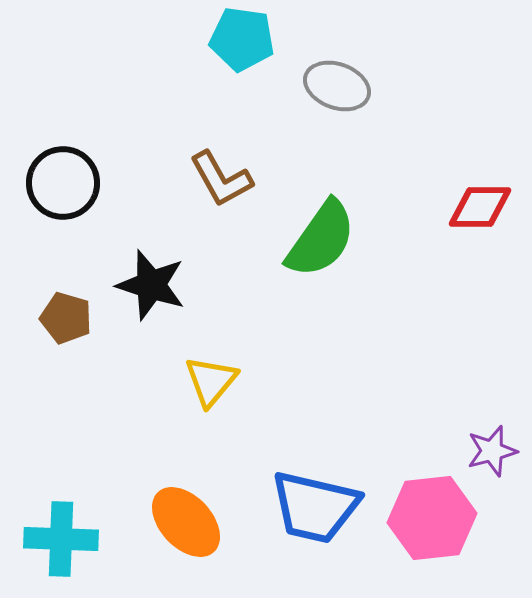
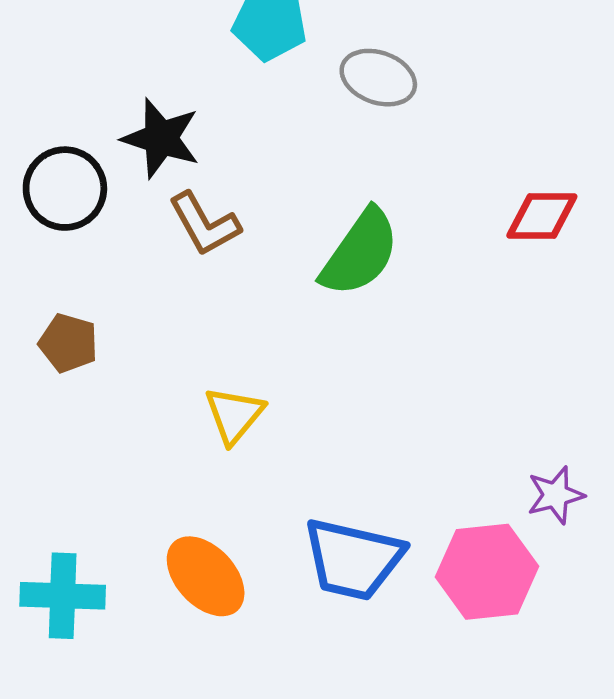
brown L-shape: (221, 179) -> (204, 224), moved
black star: (151, 285) -> (161, 138), moved

